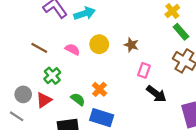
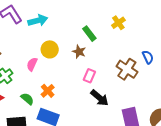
green rectangle: (181, 32) -> (89, 34), moved
pink semicircle: (72, 49) -> (32, 64), moved, turned -96

